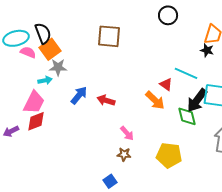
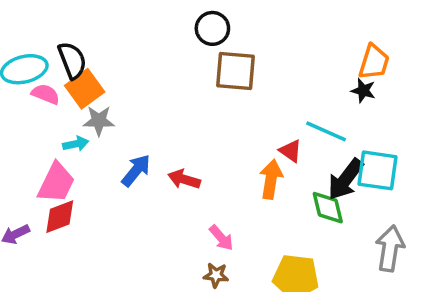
black circle: (168, 15) -> (212, 28), moved
brown square: (109, 36) -> (235, 71), moved
orange arrow: (155, 100) -> (271, 179), turned -125

